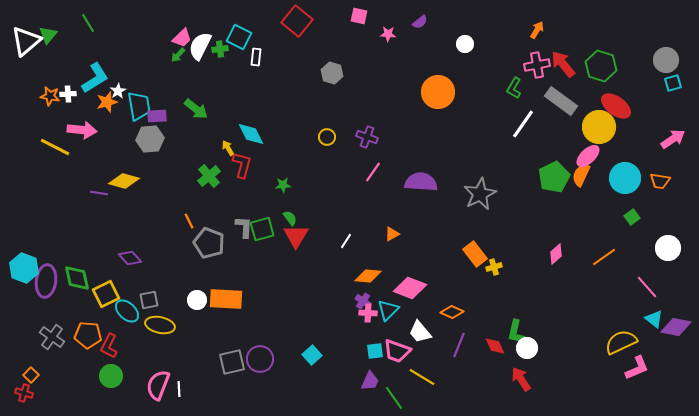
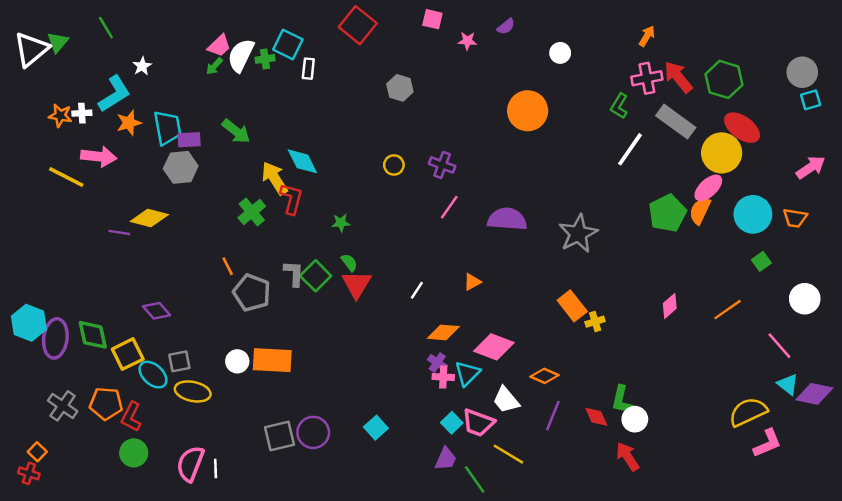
white star: (118, 91) -> (142, 66), moved
yellow arrow: (228, 148) -> (275, 178), size x1.8
green square: (262, 229) -> (316, 276), turned -30
cyan square: (375, 351) -> (452, 423), turned -36

